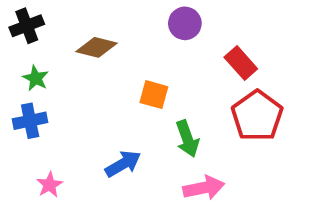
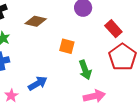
blue arrow: (123, 164) -> (38, 83), moved

